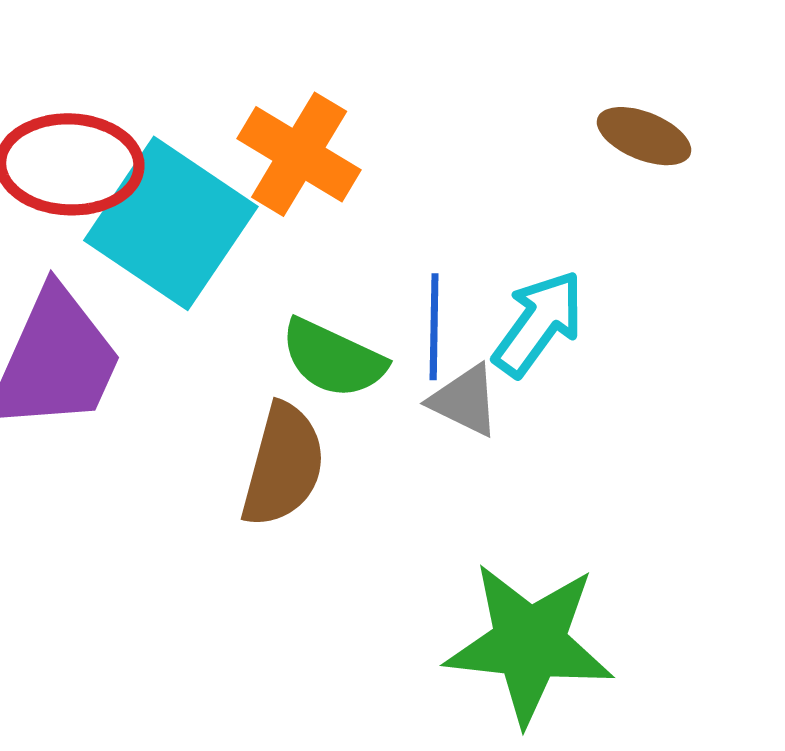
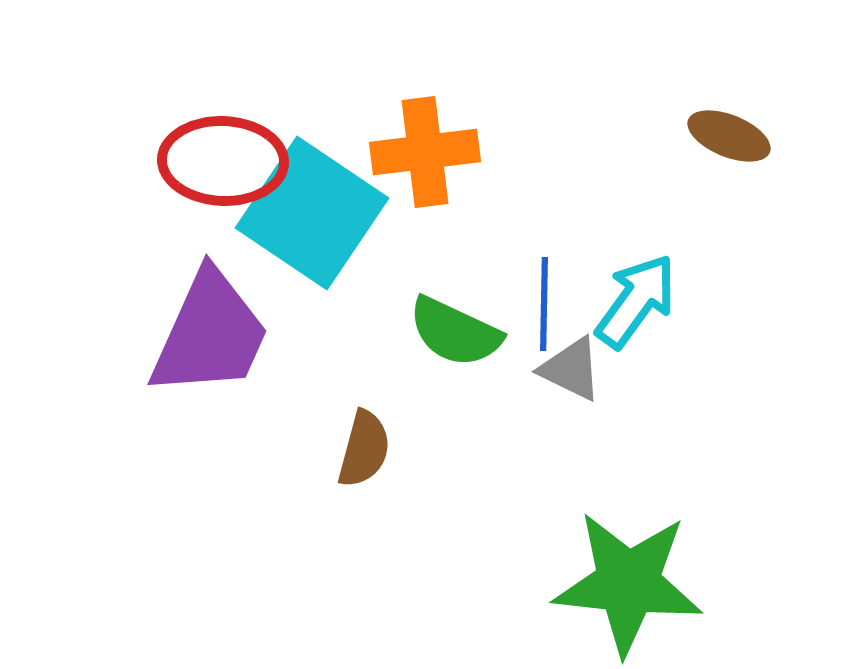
orange cross: (299, 154) -> (425, 152), turned -38
brown semicircle: (283, 465) -> (364, 449), moved, size x0.7

